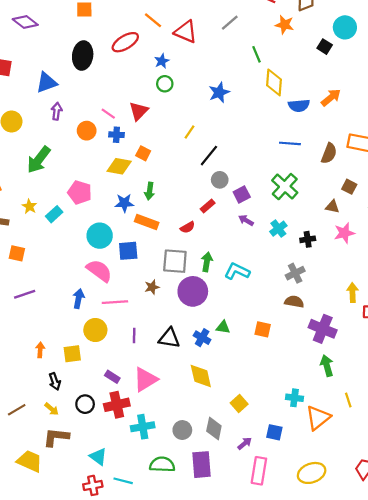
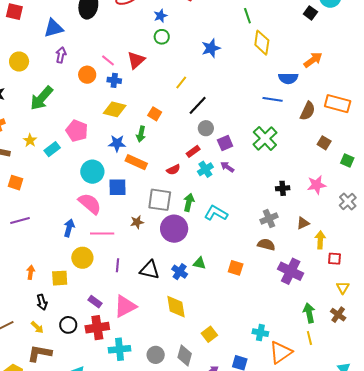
blue semicircle: (299, 106) -> (288, 78), moved
orange square: (143, 153) -> (155, 114), moved
brown triangle: (332, 207) -> (303, 223), moved, turned -40
cyan cross: (278, 229) -> (205, 169), moved
green arrow: (327, 366) -> (309, 313), moved

